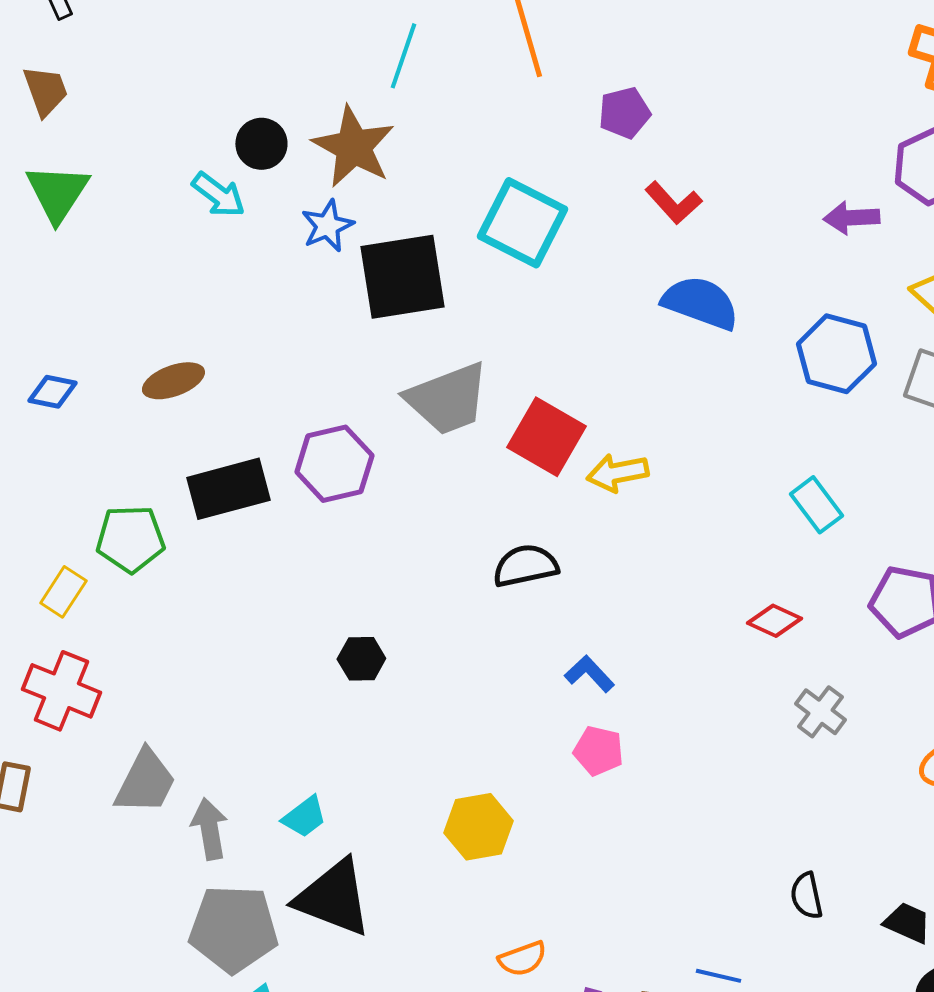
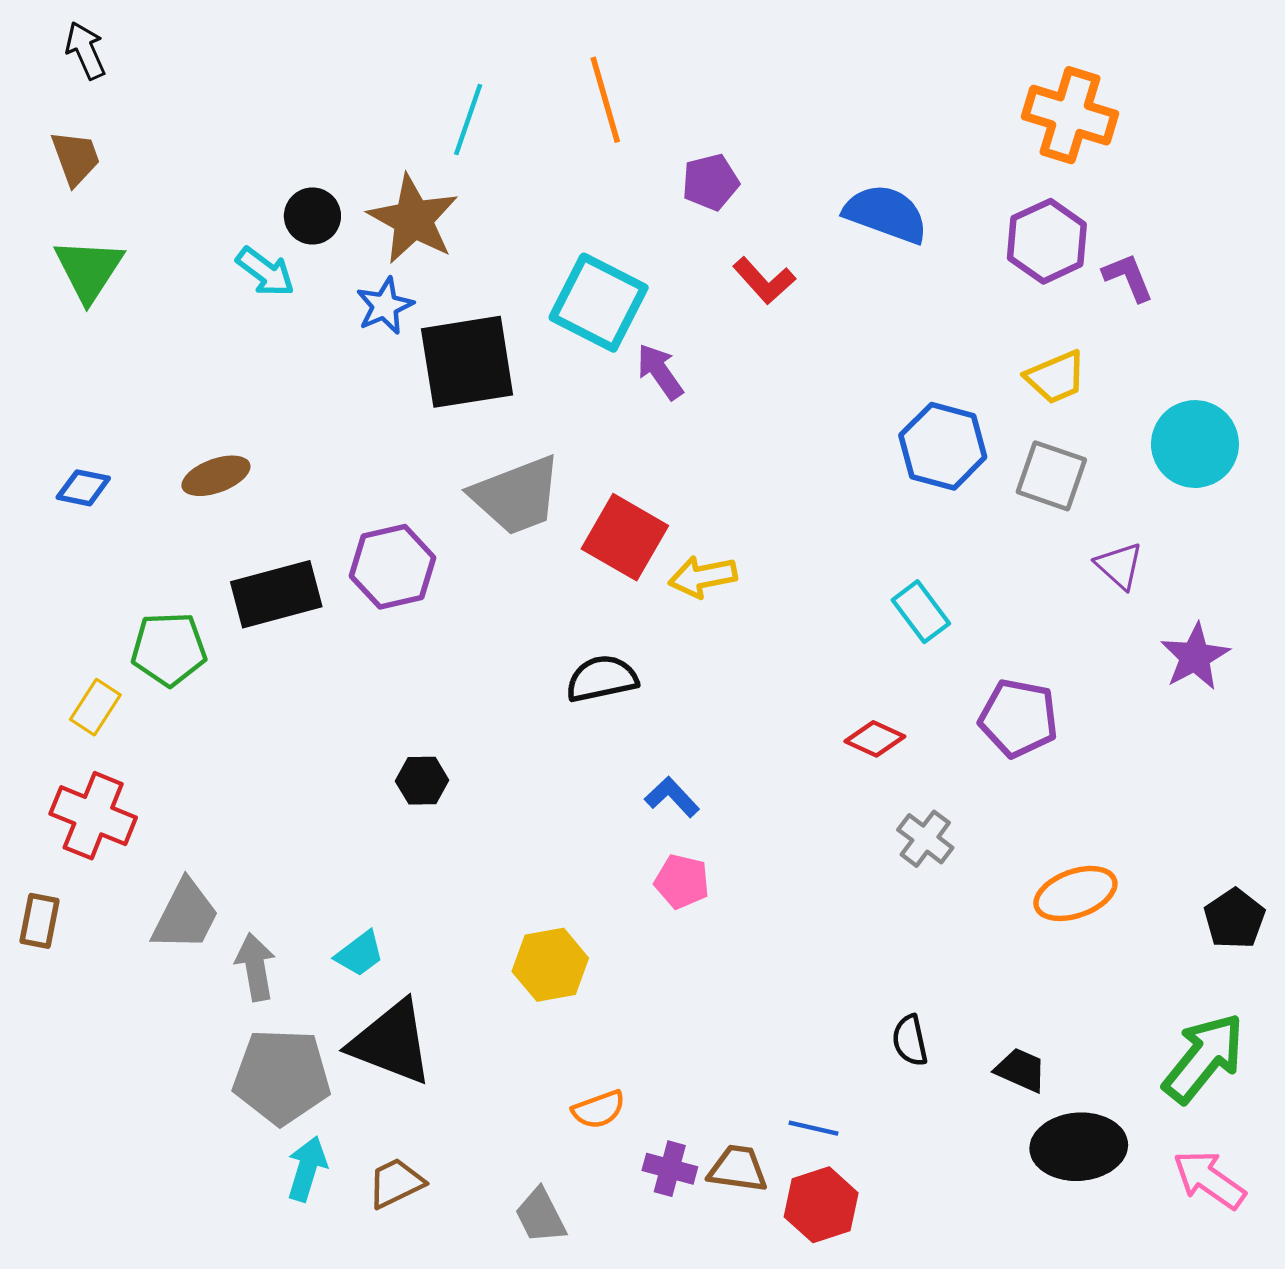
purple arrow: (851, 218) -> (660, 372), moved, turned 58
blue semicircle: (700, 303) -> (886, 214), moved

